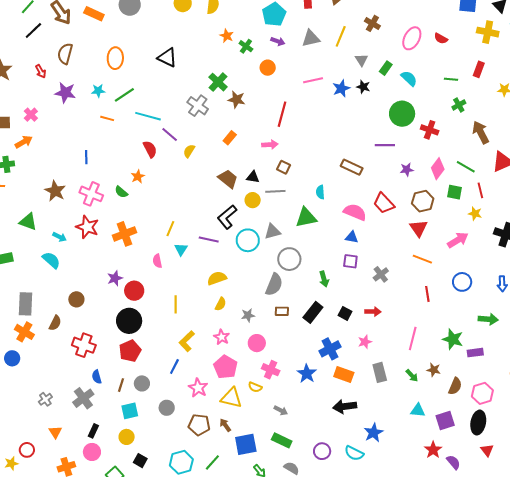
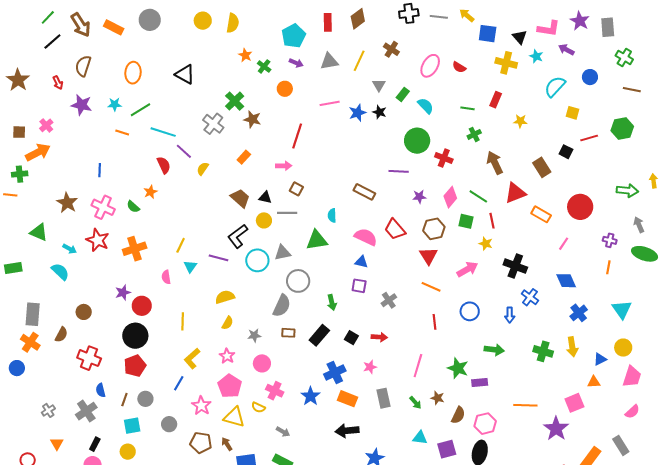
orange arrow: (24, 142) -> (38, 152), size x1.4

